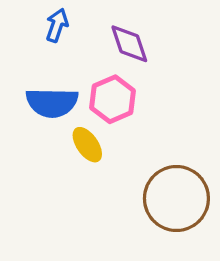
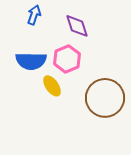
brown circle: (176, 198) -> (105, 98), moved

